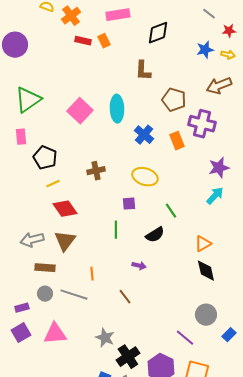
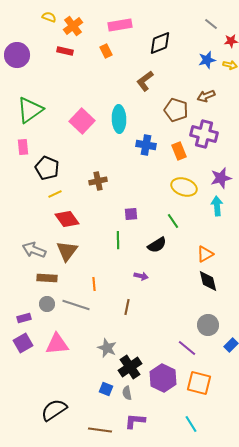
red rectangle: (83, 41) -> (65, 51), moved
brown L-shape: (143, 71) -> (145, 81), turned 50
brown arrow: (219, 86) -> (206, 96), moved, size x0.7
blue cross: (144, 135) -> (146, 145), turned -30
yellow ellipse: (145, 177) -> (184, 187), moved
cyan arrow: (215, 196) -> (217, 206), turned -48
gray arrow: (32, 240) -> (34, 250), turned 35
brown line: (125, 297) -> (127, 307), turned 49

